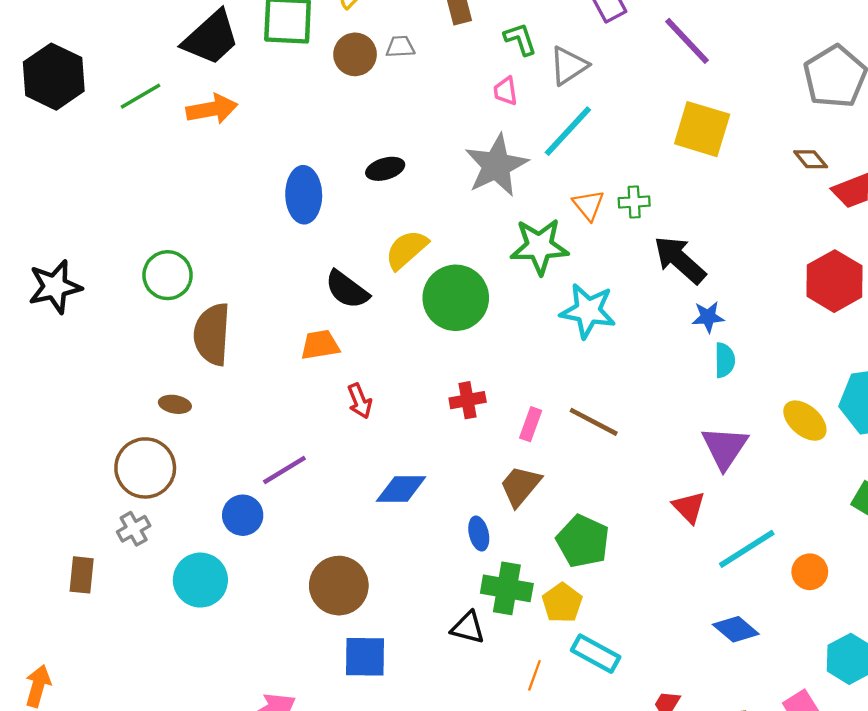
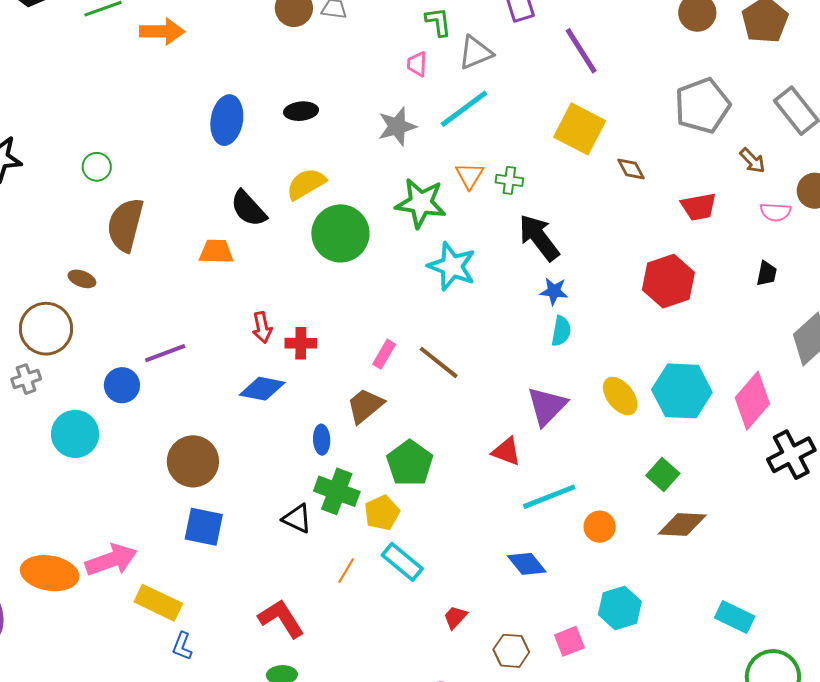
brown diamond: (811, 159) -> (631, 169), moved
gray star: (496, 165) -> (397, 126), size x0.7
green circle: (168, 275) -> (97, 167), size x0.7
red cross: (468, 400) -> (301, 343), moved
red arrow: (360, 401) -> (262, 327), moved
red triangle: (689, 507) -> (506, 451), turned -36

